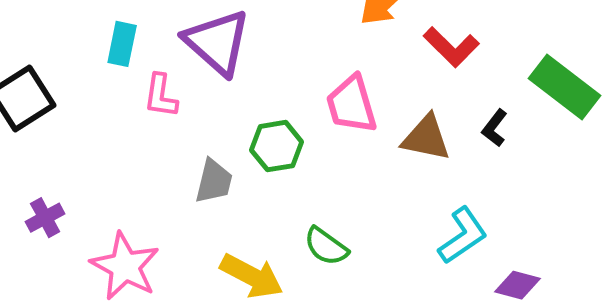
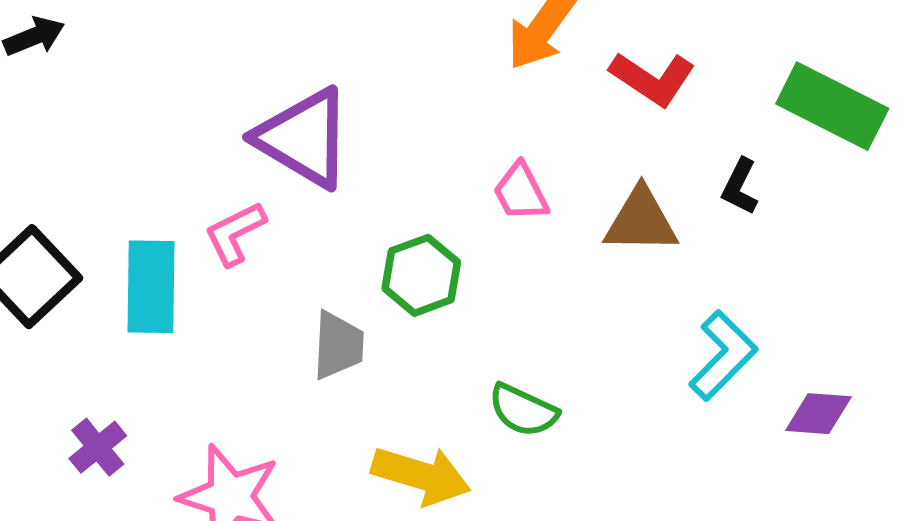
cyan rectangle: (122, 44) -> (151, 287), moved, size x1.4
pink L-shape: (161, 96) -> (235, 233), turned 66
pink trapezoid: (352, 104) -> (521, 192), size x0.7

